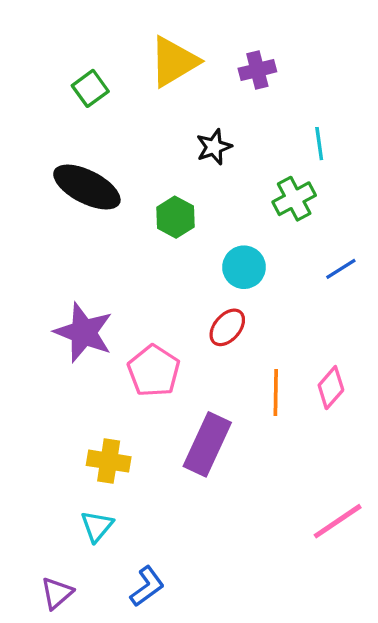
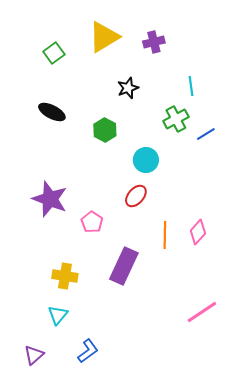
black ellipse: (87, 187) -> (52, 112), size x0.7
blue line: (341, 269) -> (206, 134), moved
pink pentagon: (154, 371) -> (92, 222), size x0.7

